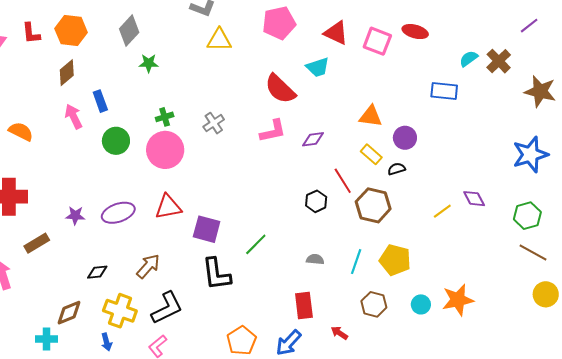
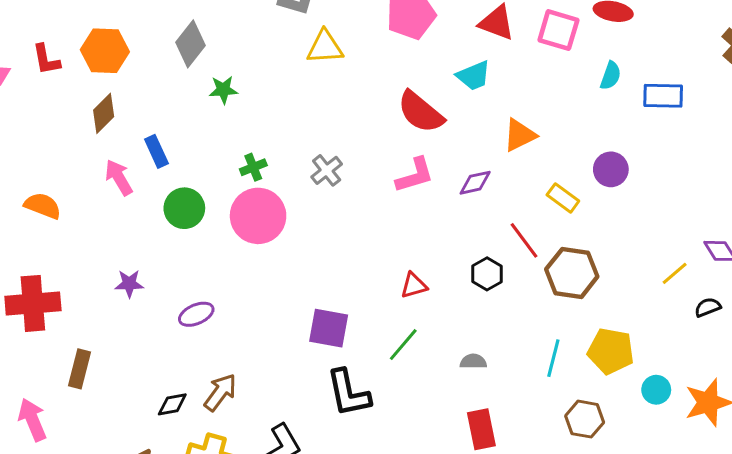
cyan semicircle: (469, 59) -> (611, 76), moved, turned 150
orange triangle: (371, 116) -> (520, 135), moved, turned -30
black semicircle: (397, 169) -> (708, 307), moved
red triangle: (168, 207) -> (414, 285), moved, size x0.7
purple ellipse: (118, 213) -> (196, 314), size x0.7
purple star: (75, 216) -> (129, 284), moved
brown rectangle: (37, 243) -> (79, 369), turned -40
gray semicircle: (315, 259) -> (473, 362), moved
brown arrow: (148, 266) -> (220, 392), moved
cyan circle: (421, 304) -> (656, 390), moved

